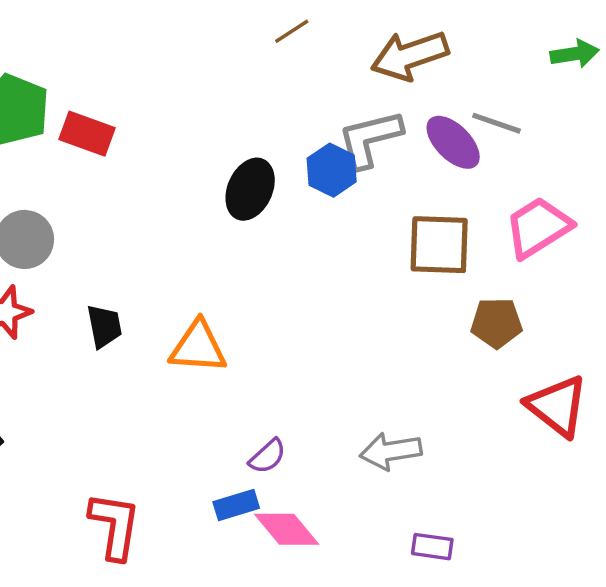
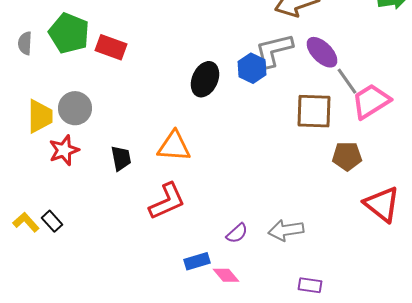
gray line: (496, 123) -> (347, 81), moved, turned 36
orange triangle: (198, 347) -> (174, 146), moved
purple semicircle: (267, 456) -> (237, 233), moved
red L-shape: (115, 526) -> (167, 201), moved, turned 57
pink diamond: (287, 529) -> (226, 275), size x0.7

